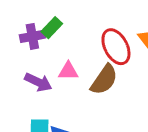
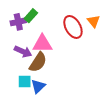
pink triangle: (68, 71) -> (42, 44), size x1.5
brown semicircle: (104, 80) -> (38, 62), moved

